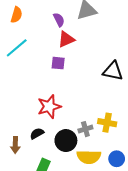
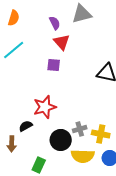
red triangle: (66, 39) -> (62, 42), turned -48
yellow cross: (107, 123) -> (101, 134), moved
black semicircle: (37, 133) -> (26, 126), moved

